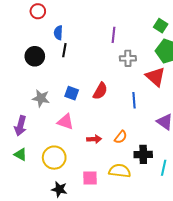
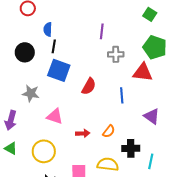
green square: (161, 26) -> (150, 14), moved
red triangle: (155, 77) -> (143, 72), turned -35
blue square: (72, 93) -> (59, 70), moved, size x1.6

